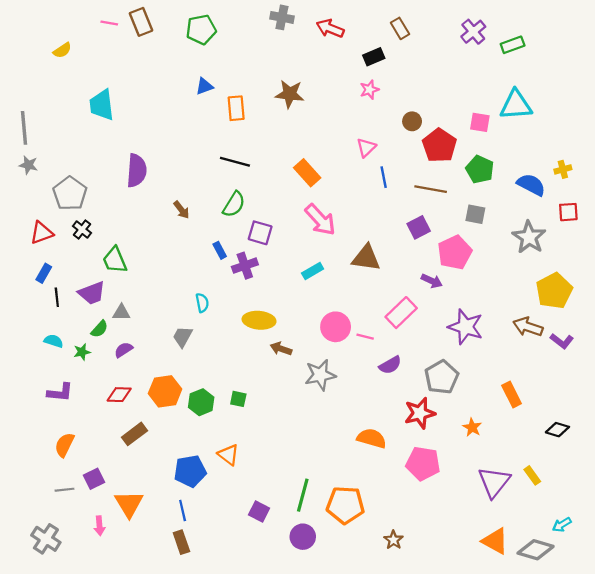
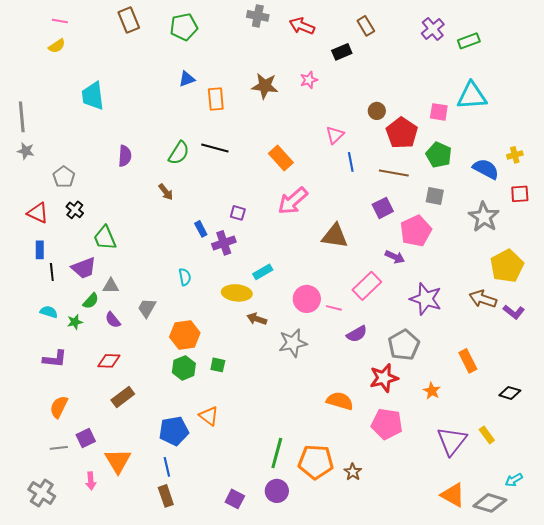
pink line: (109, 23) -> (60, 21), moved
pink star: (369, 90) -> (309, 80), moved
purple semicircle: (137, 171) -> (125, 156), size x0.7
gray pentagon: (70, 193) -> (64, 177), size x0.7
green semicircle: (234, 204) -> (179, 153), moved
pink arrow: (320, 220) -> (293, 201), turned 92
red triangle: (42, 233) -> (38, 213), turned 45
purple square: (260, 233) -> (238, 213), size x0.7
cyan rectangle: (313, 271) -> (263, 272), moved
blue rectangle: (44, 273) -> (40, 250), turned -30
gray trapezoid: (183, 337) -> (147, 308), moved
purple semicircle: (124, 350) -> (113, 320), turned -96
orange hexagon: (165, 391) -> (185, 335), moved
purple square: (259, 512) -> (235, 499), moved
brown star: (393, 540) -> (353, 472), moved

